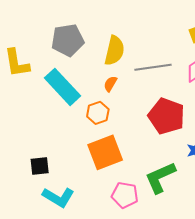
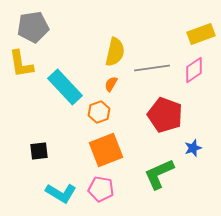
gray pentagon: (68, 40) -> (33, 27), moved
black square: (40, 166) -> (39, 151), moved
pink pentagon: (125, 195) -> (101, 189), moved

